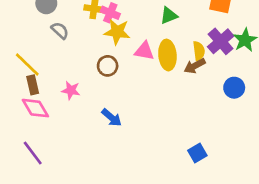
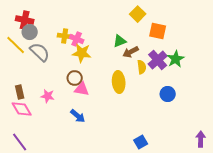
gray semicircle: (60, 30) -> (40, 52), size x1.5
pink triangle: (144, 51) -> (82, 89), moved
yellow ellipse: (167, 55) -> (119, 82), moved
yellow line: (27, 65) -> (16, 45), moved
brown arrow: (195, 66) -> (131, 52), moved

